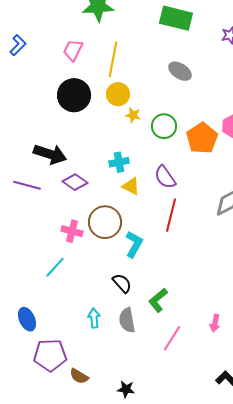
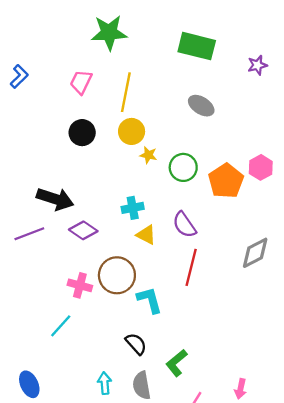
black circle: (74, 95) -> (82, 133), size x0.7
purple line: (27, 185) -> (29, 234), turned -36
cyan L-shape: (134, 244) -> (150, 300), turned -44

